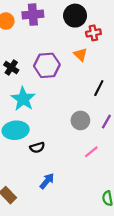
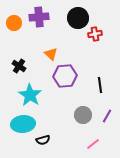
orange triangle: (80, 55) -> (51, 54), moved
purple hexagon: (47, 65) -> (65, 76), moved
black line: (99, 88) -> (100, 85), turned -35

